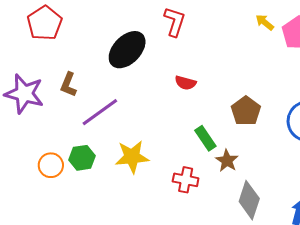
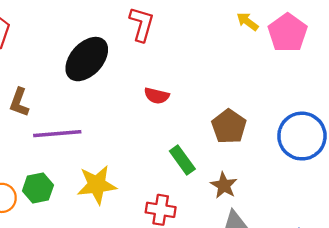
purple line: (100, 112) -> (57, 134), turned 33
brown star: (227, 161) -> (224, 185), moved

